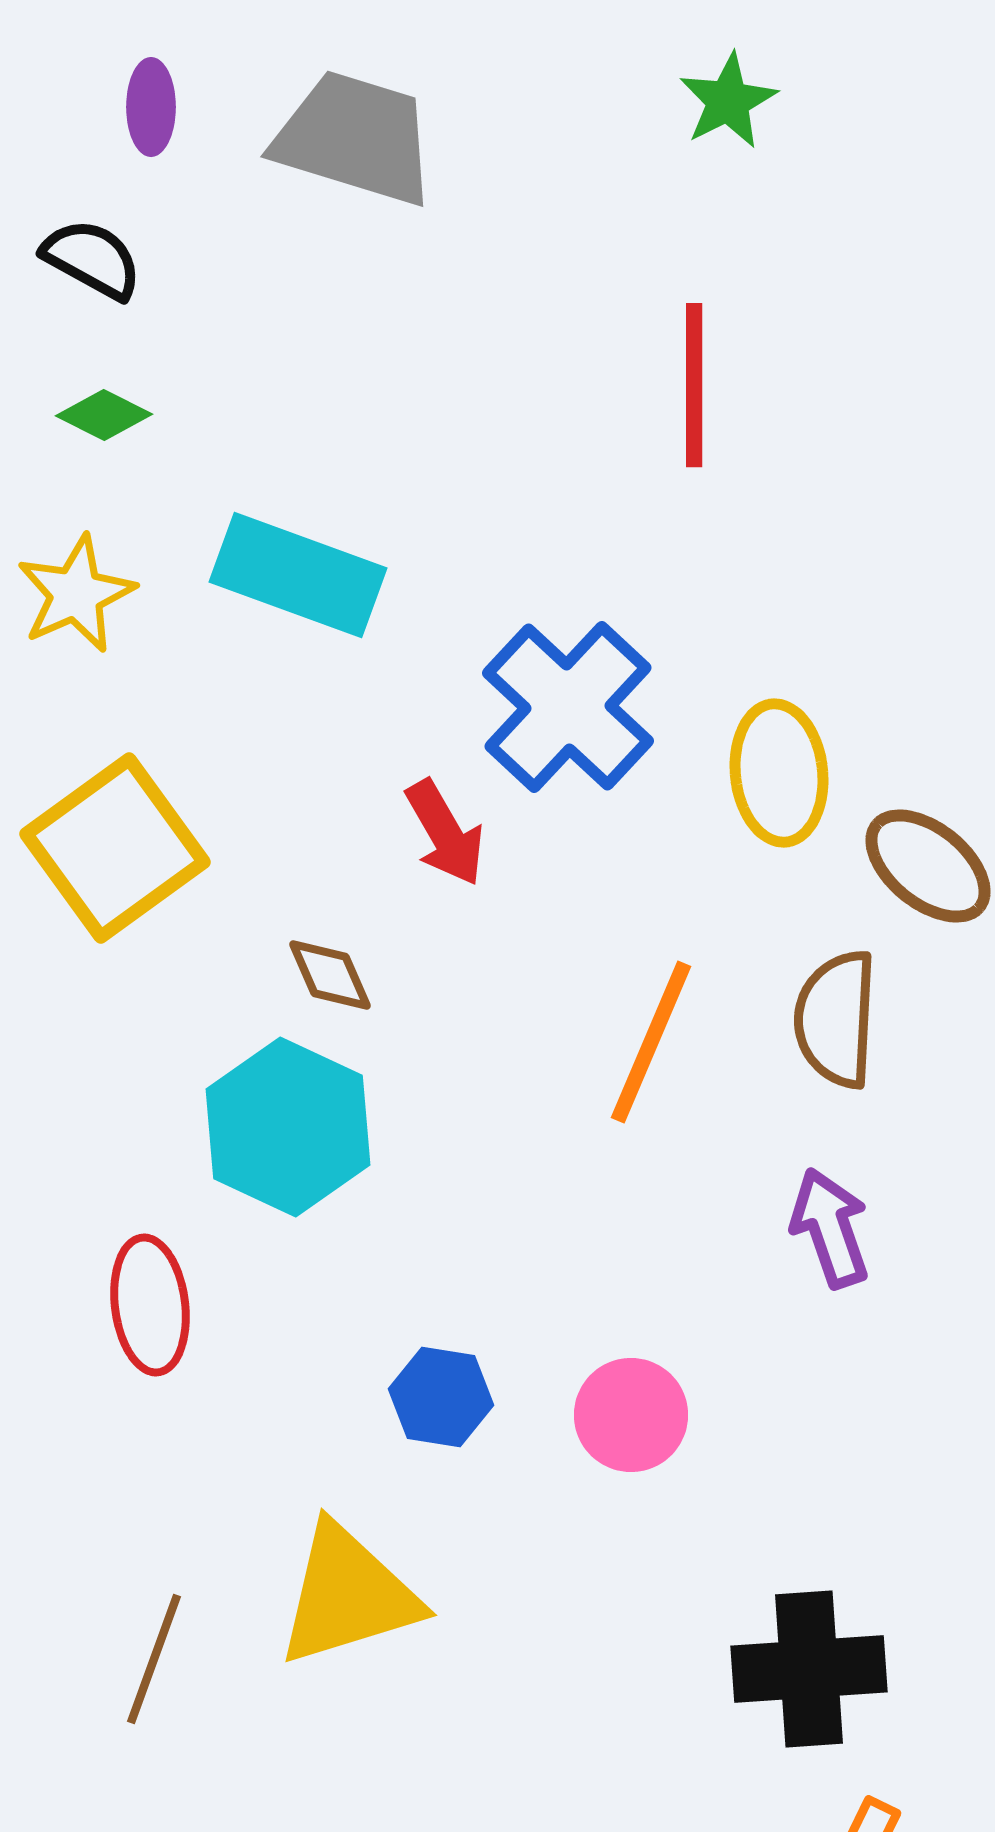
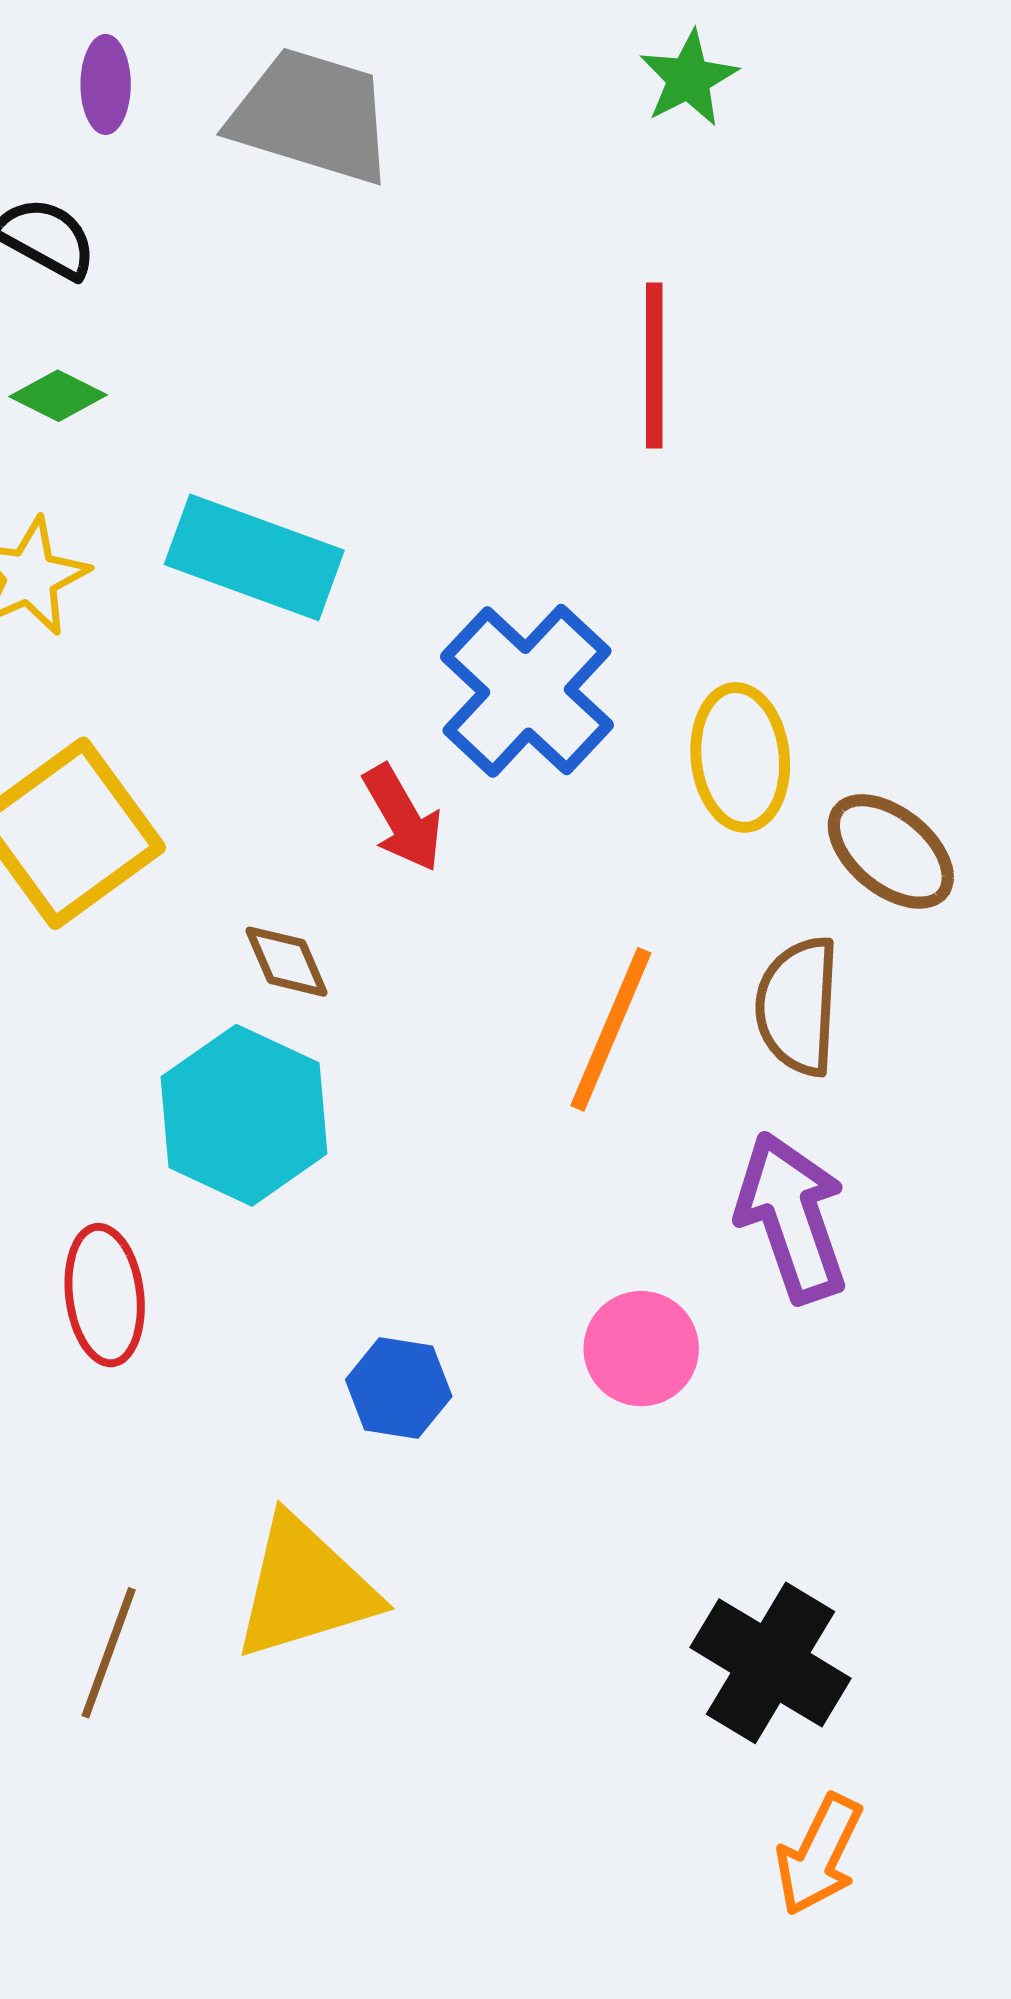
purple arrow: (830, 1228) -> (792, 1217), size x1.4
pink circle: (631, 1415) -> (641, 1349), moved
black cross: (809, 1669) -> (771, 1663), turned 35

